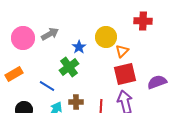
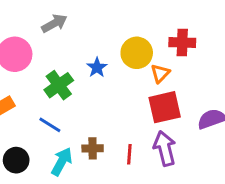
red cross: (143, 21) -> (182, 43), moved
gray arrow: (50, 34) -> (54, 23), moved
green cross: (69, 67) -> (59, 85), moved

